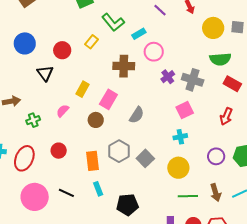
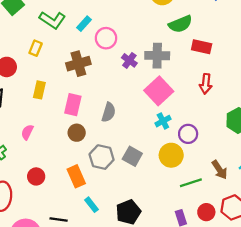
yellow rectangle: (82, 89) -> (39, 90), moved
pink square: (185, 110) -> (159, 91), size x1.4
brown circle: (96, 120) -> (77, 133), moved
purple circle: (216, 156) -> (188, 134), moved

